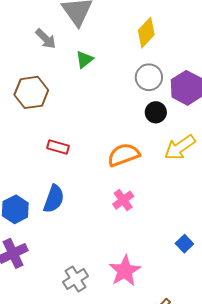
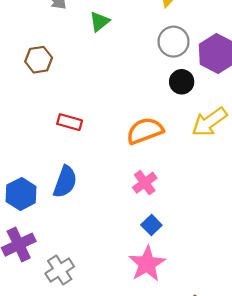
brown hexagon: (31, 92) -> (39, 60), size x0.7
blue square: (184, 244) -> (151, 225), moved
gray cross: (75, 279) -> (60, 270), moved

